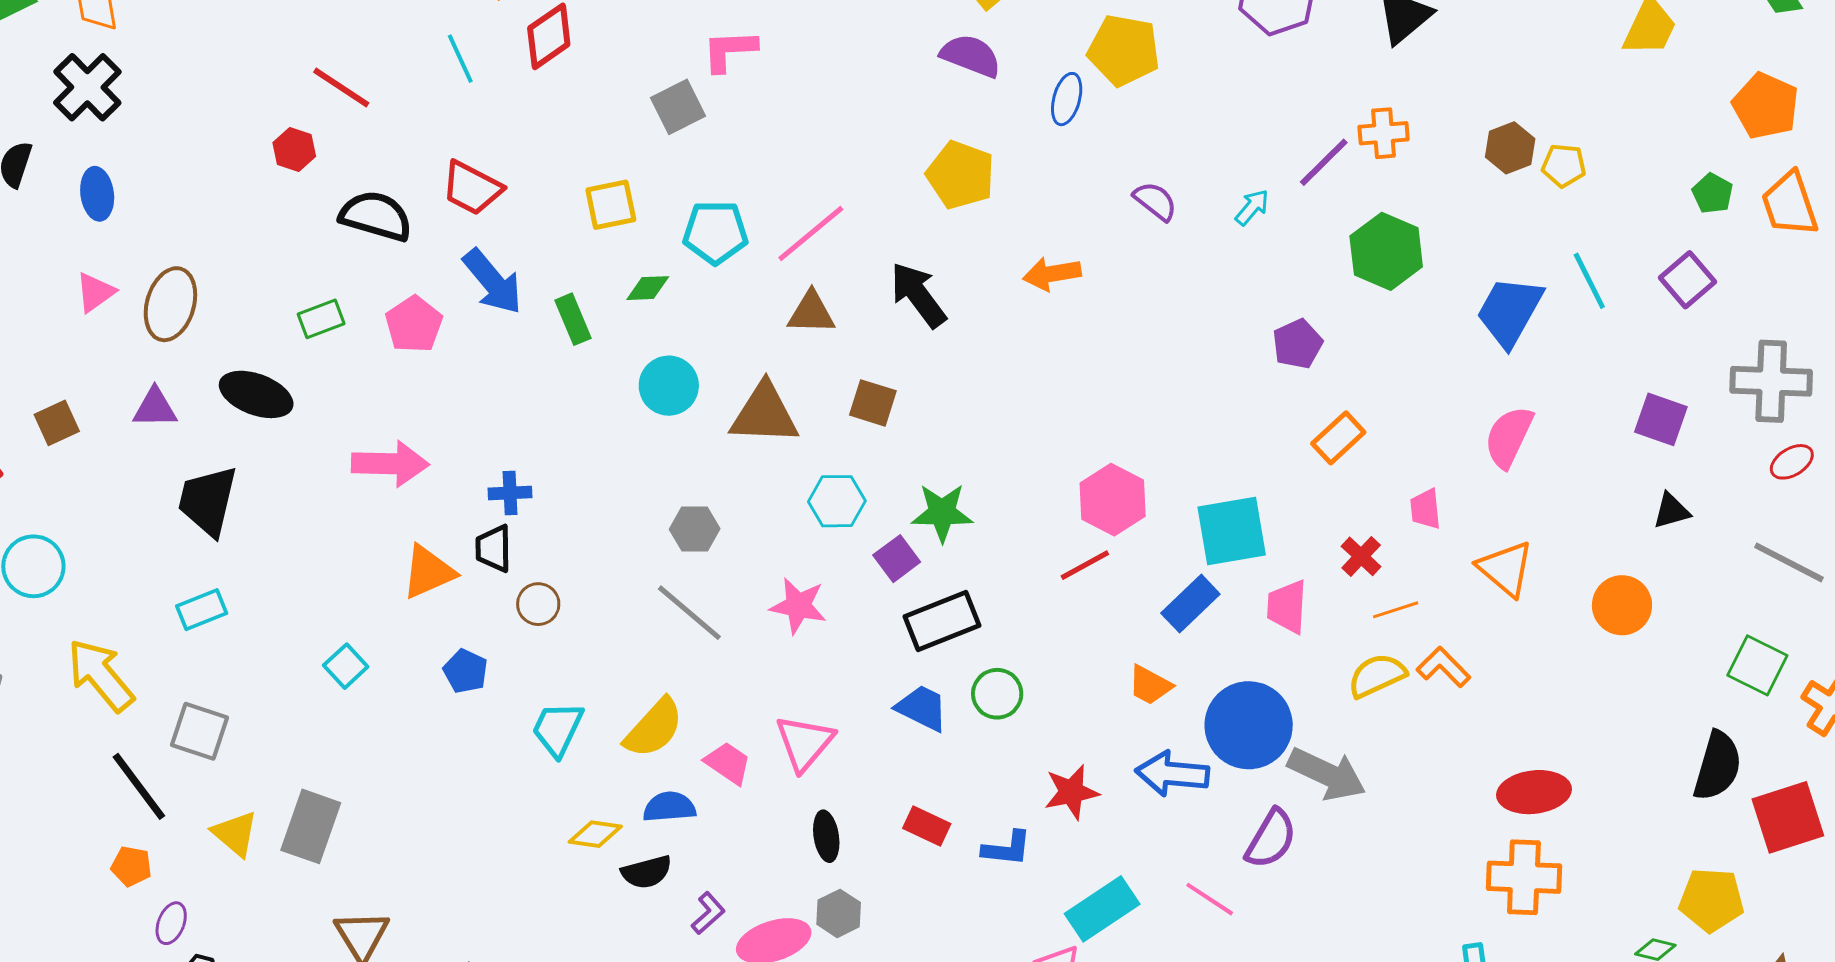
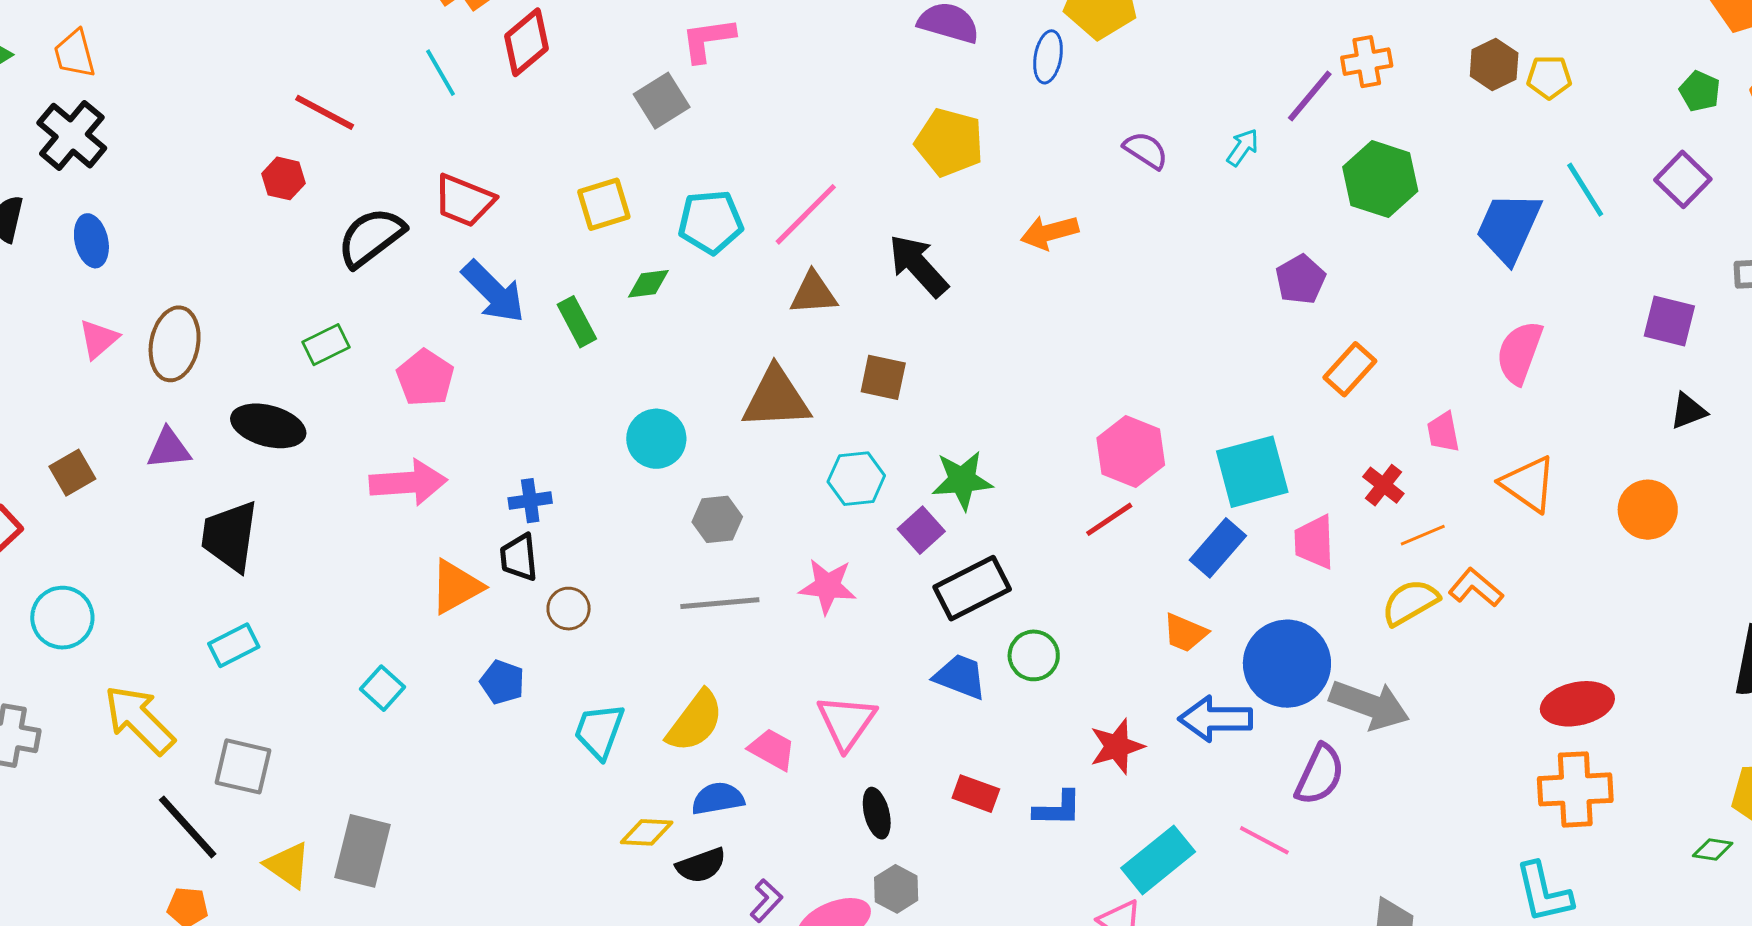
black semicircle: (376, 216) -> (371, 237), turned -48
pink pentagon: (414, 324) -> (425, 378), moved
cyan circle: (669, 386) -> (656, 439), moved
gray line: (689, 613) -> (720, 603), turned -40

